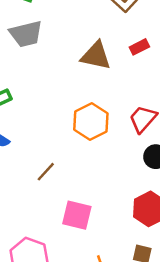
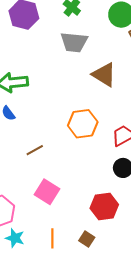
gray trapezoid: (26, 34) -> (74, 42), moved

